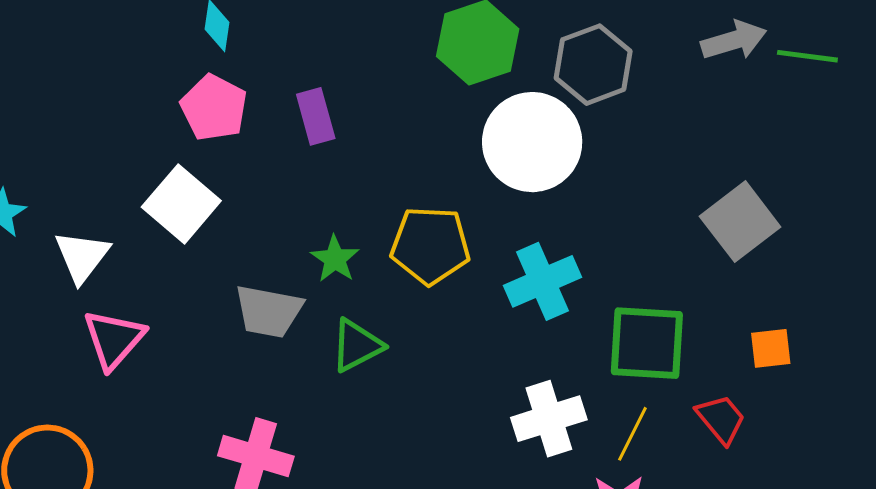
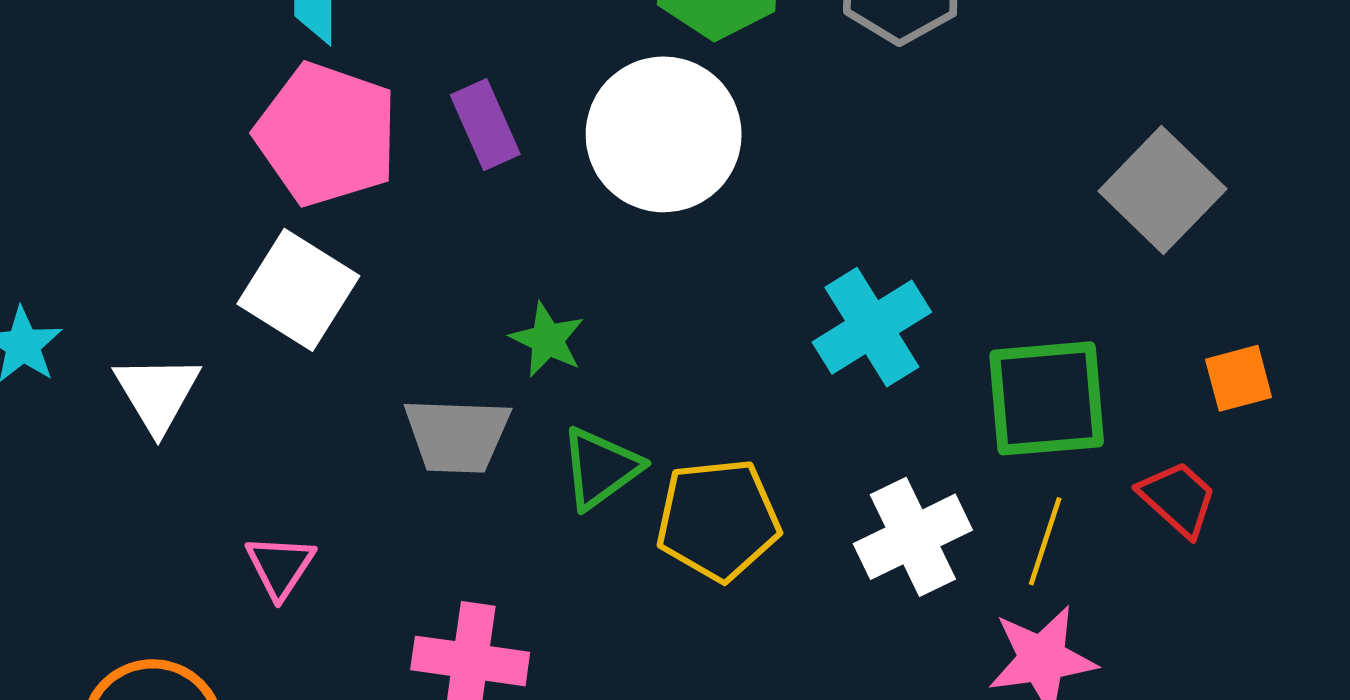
pink pentagon: (214, 108) -> (327, 134), size x1.4
white circle: (532, 142) -> (664, 134), moved
yellow pentagon: (430, 245) -> (718, 520), moved
pink triangle: (114, 339) -> (280, 566), moved, size x0.7

